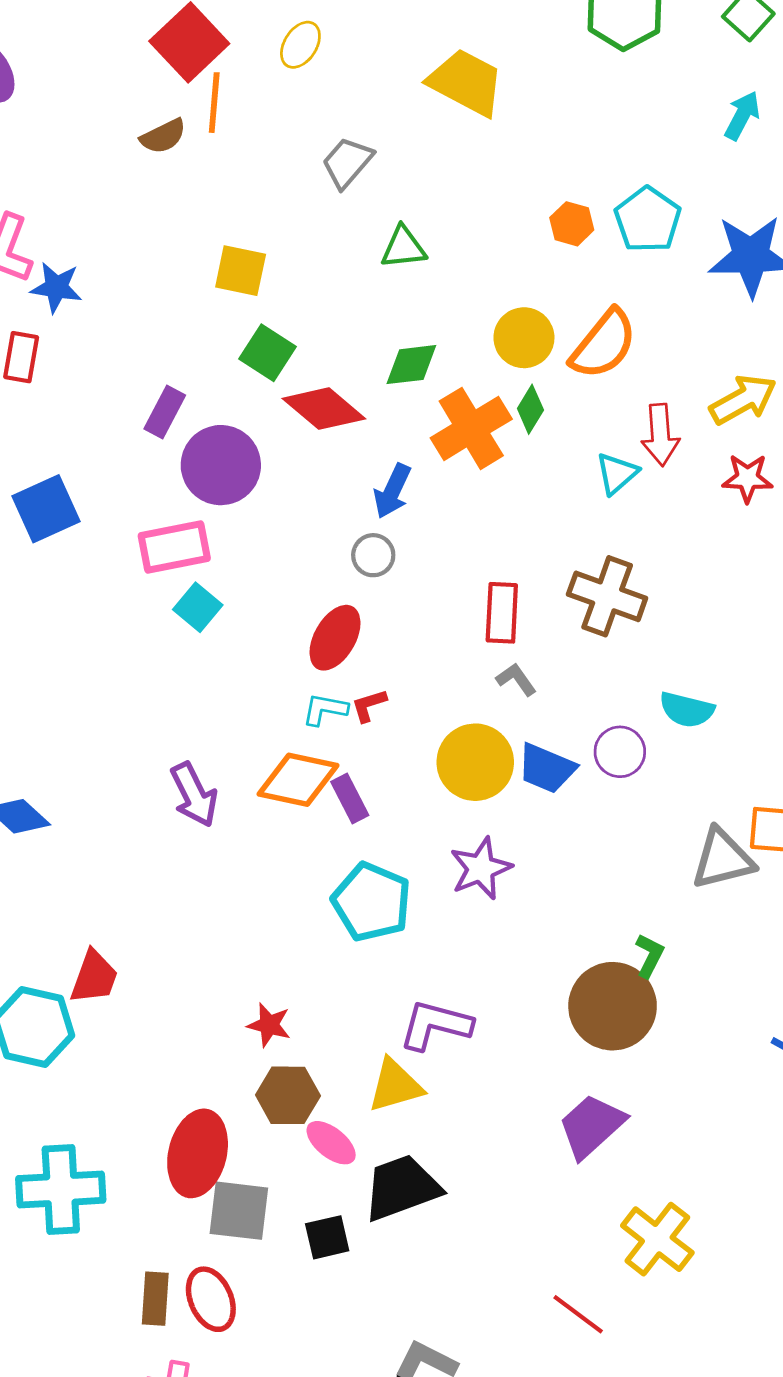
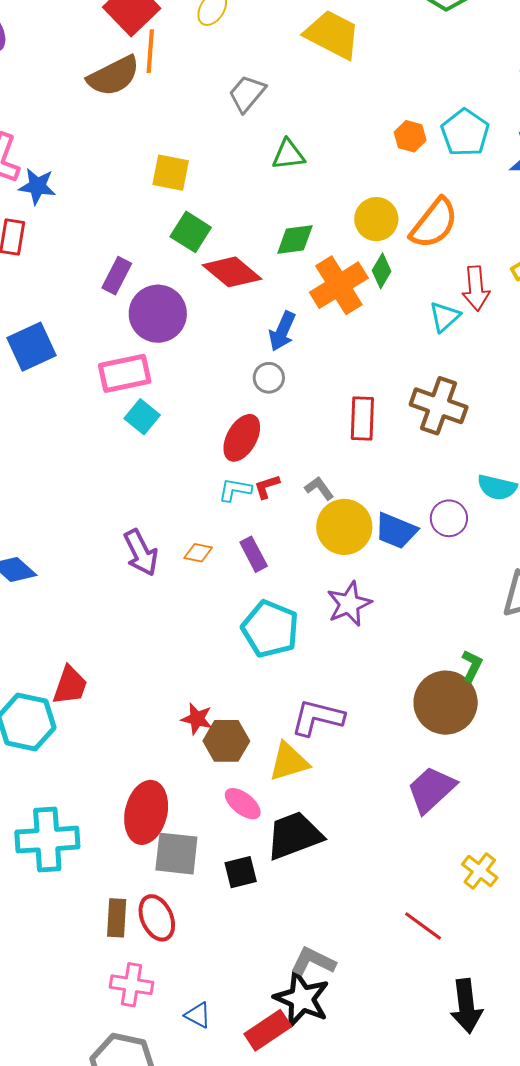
brown semicircle: (163, 136) -> (114, 76), size x1.6
gray L-shape: (516, 679) -> (319, 488), moved
orange diamond: (298, 780) -> (198, 553), moved, size x0.5
brown hexagon: (288, 1095) -> (226, 741), moved
yellow cross: (657, 1239) -> (480, 871), size x0.7

